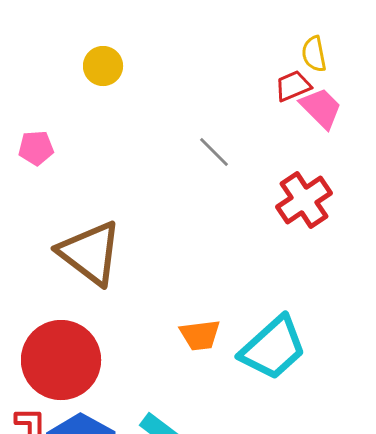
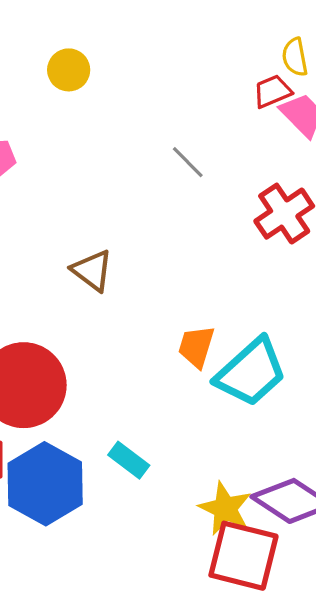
brown triangle: (90, 253) -> (92, 270), moved, size x0.6
orange trapezoid: (200, 335) -> (196, 347), moved, turned 114

